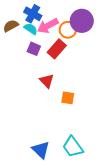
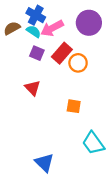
orange circle: (68, 30) -> (78, 63), moved
red triangle: (47, 81) -> (33, 88), moved
cyan trapezoid: (73, 147) -> (93, 143), moved

